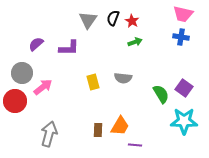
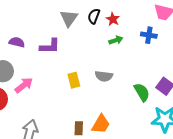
blue cross: (181, 37) -> (149, 35), moved
purple semicircle: (36, 44) -> (17, 42), turned 56

